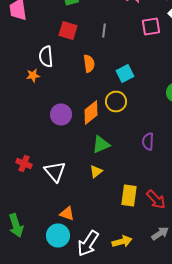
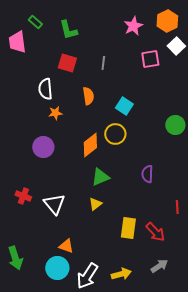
cyan square: (125, 74) -> (124, 106), turned -30
orange star: (33, 76) -> (55, 113), moved
purple circle: (61, 114) -> (43, 147), moved

